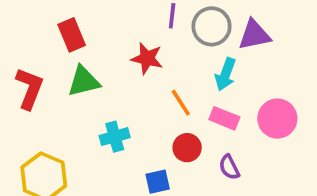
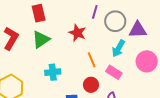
green triangle: (84, 81) -> (41, 39), turned -30
pink circle: (277, 119) -> (147, 61), moved

